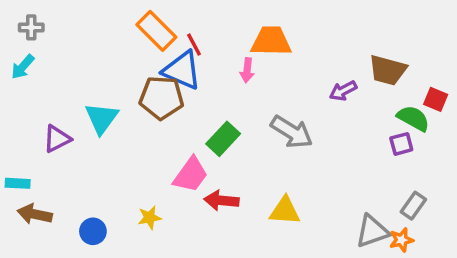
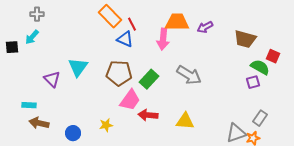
blue triangle: (182, 70) -> (125, 39), size x0.7
pink arrow: (247, 70) -> (163, 39), size x1.5
purple arrow: (343, 91) -> (205, 27), moved
brown pentagon: (161, 98) -> (119, 73), moved
purple triangle: (57, 139) -> (52, 79), turned -48

